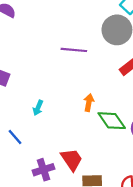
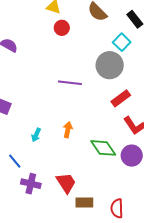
orange arrow: (89, 103) -> (68, 130), moved
purple cross: (44, 170) -> (31, 184), moved, turned 30

